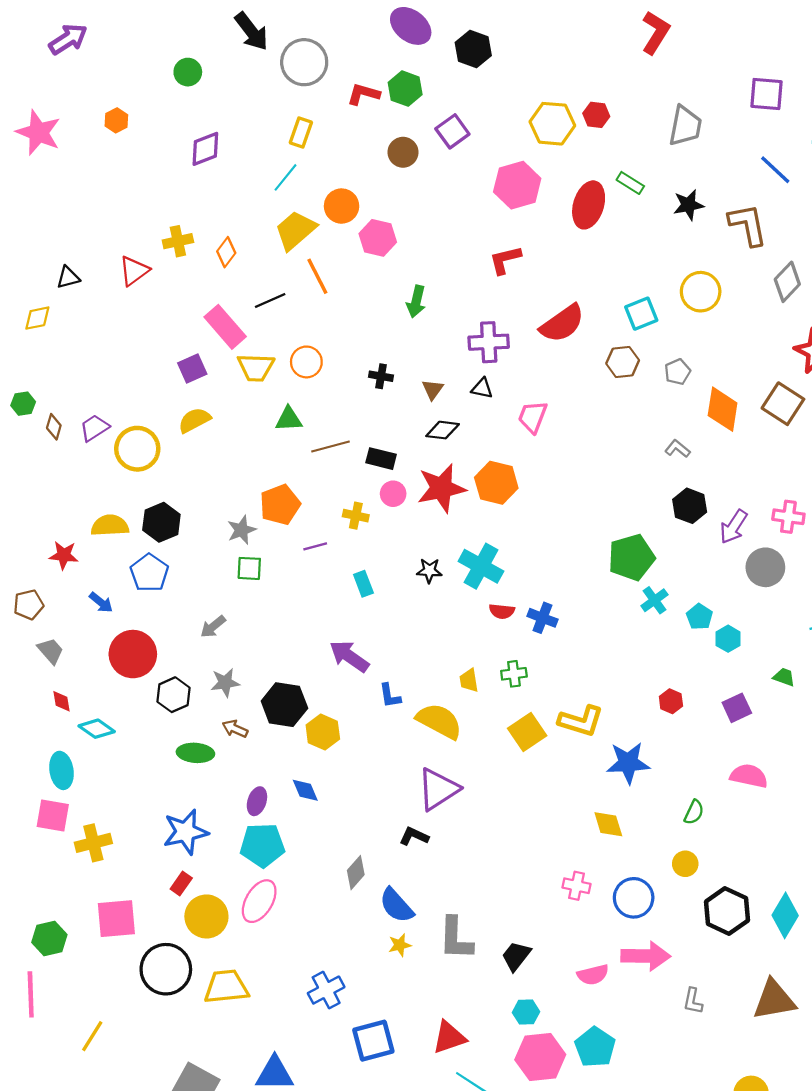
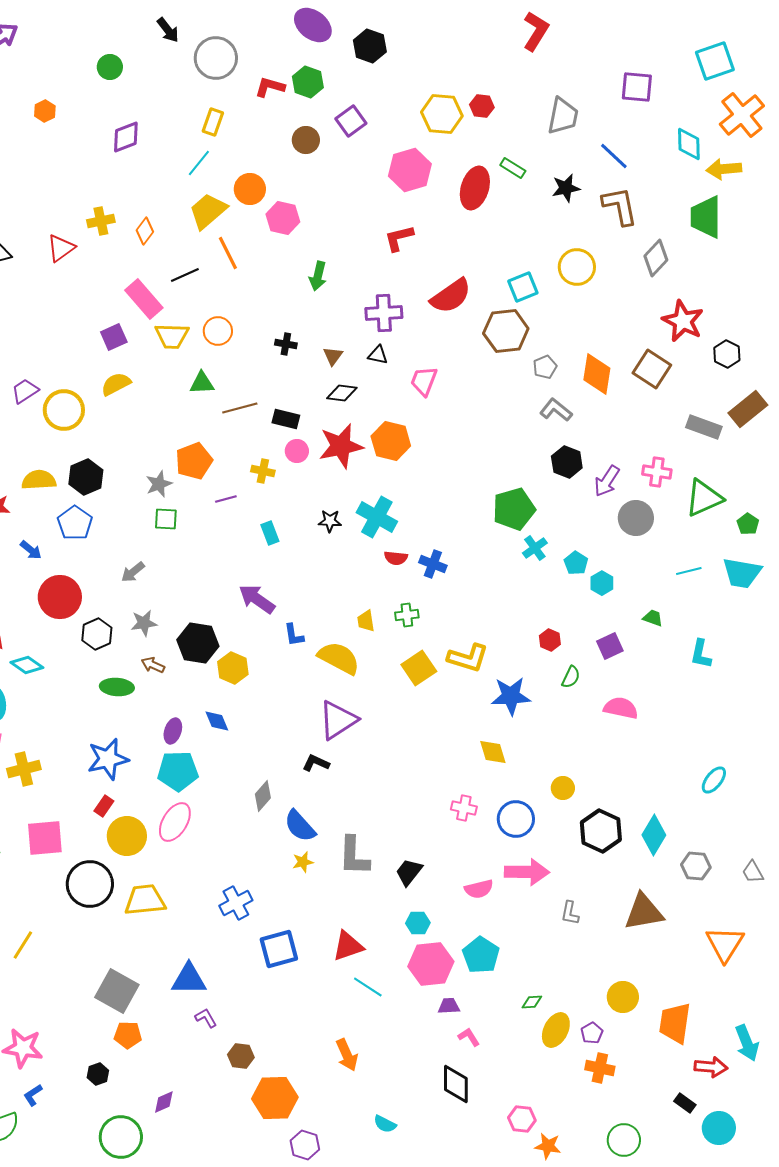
black arrow: (251, 31) -> (168, 30), size x0.7
blue line: (775, 170) -> (614, 156), moved
brown hexagon: (623, 362) -> (506, 331), size x1.5
gray pentagon: (678, 372) -> (545, 367), moved
gray L-shape: (678, 449) -> (556, 410), size x1.4
green semicircle: (694, 812) -> (571, 677), moved

